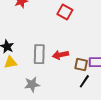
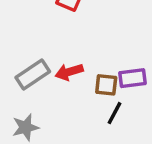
gray rectangle: (39, 54) -> (33, 74), turned 60

